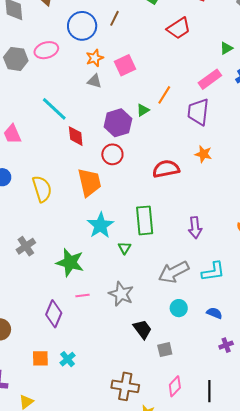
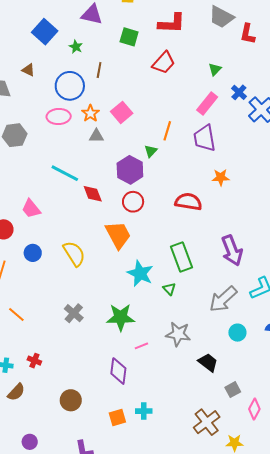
pink ellipse: (46, 50) -> (59, 117), moved, turned 30
red semicircle: (166, 169) -> (188, 202), turned 36
purple arrow: (195, 228) -> (232, 251), size x1.4
gray square: (165, 350) -> (233, 390), moved
cyan cross: (68, 359) -> (144, 411), turned -35
brown cross: (125, 386) -> (207, 422), turned -32

